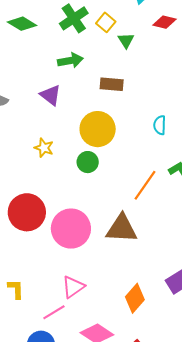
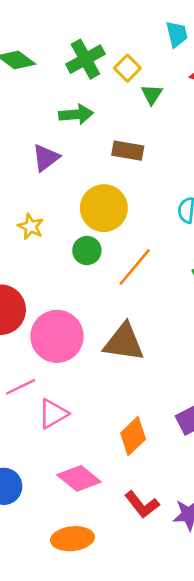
purple triangle: (51, 95) -> (46, 158), turned 40
orange line: (145, 185) -> (135, 267), moved
pink line: (54, 312) -> (21, 387), moved

